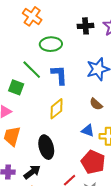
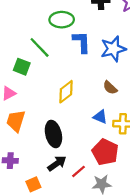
blue L-shape: (59, 75) -> (82, 42), moved
black arrow: (32, 172) -> (57, 163), moved

